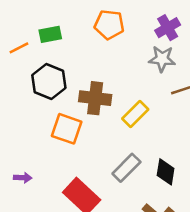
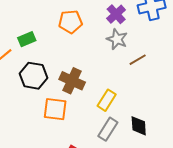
gray star: (162, 59) -> (117, 39), turned 30
brown cross: (95, 98) -> (72, 81), turned 30
yellow rectangle: (135, 114) -> (107, 100), moved

